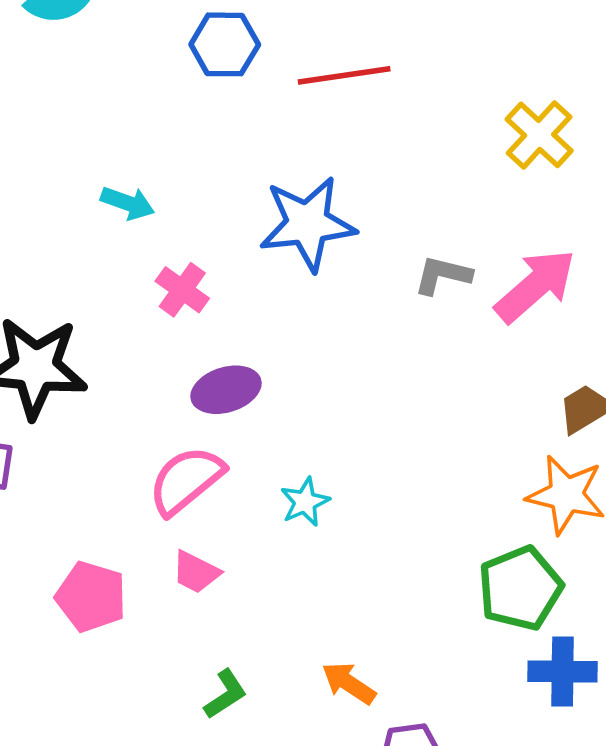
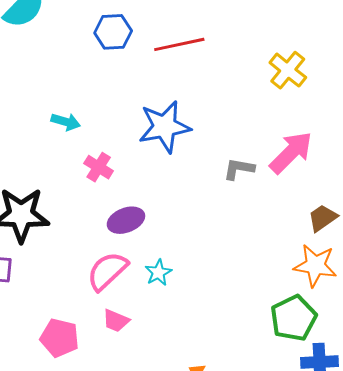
gray L-shape: (443, 275) -> (239, 169), moved
cyan star: (305, 502) -> (158, 273), moved

